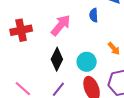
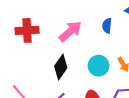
cyan circle: (87, 62) -> (99, 66), moved

